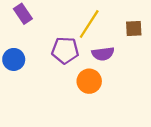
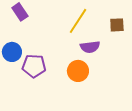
purple pentagon: (65, 50) -> (34, 66), moved

